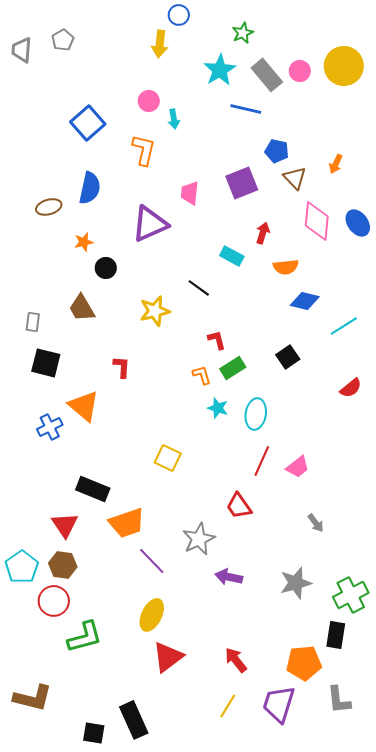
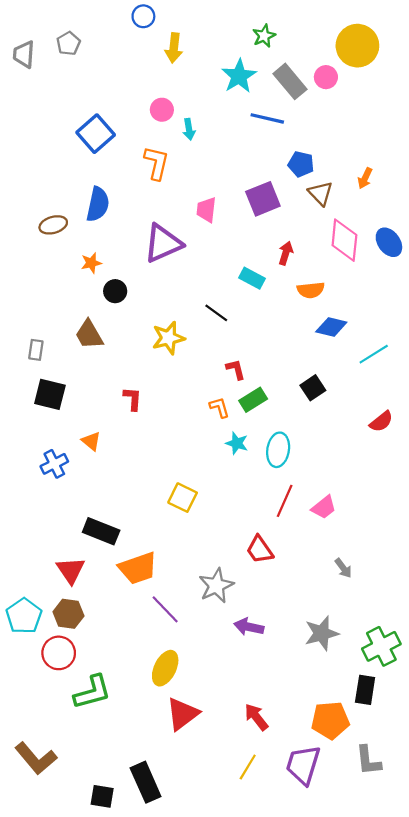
blue circle: (179, 15) -> (143, 16), moved
yellow circle: (344, 66) -> (357, 46), moved
orange triangle: (84, 406) -> (91, 441), size x0.6
brown L-shape: (33, 698) -> (36, 758), turned 36

